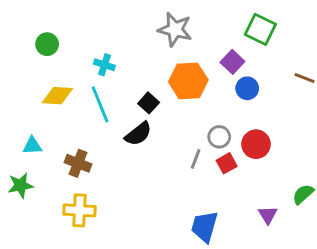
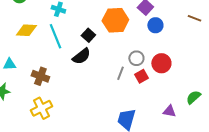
yellow cross: (79, 210) -> (41, 108), turned -30
purple triangle: (268, 215) -> (169, 111), turned -48

